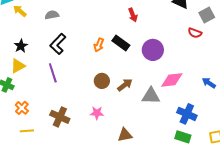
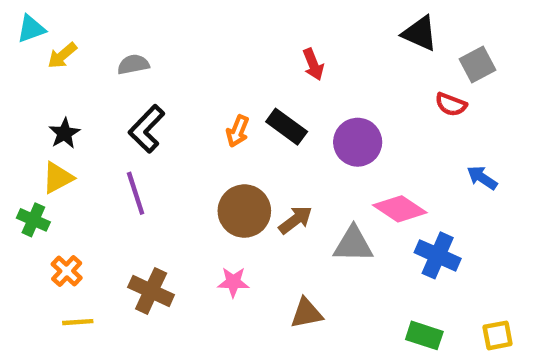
yellow arrow: (20, 11) -> (62, 56), turned -80
pink diamond: (172, 80) -> (400, 209), turned 40
brown circle: (102, 81) -> (244, 211), size x1.5
blue arrow: (209, 83) -> (482, 178), moved
blue cross: (187, 114) -> (438, 255), moved
brown triangle: (125, 135) -> (307, 313), moved

